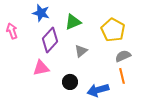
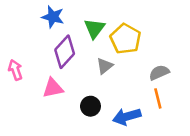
green triangle: (73, 22) -> (94, 28), turned -30
yellow pentagon: (113, 30) -> (125, 39), moved
pink arrow: (12, 31) -> (15, 70), moved

